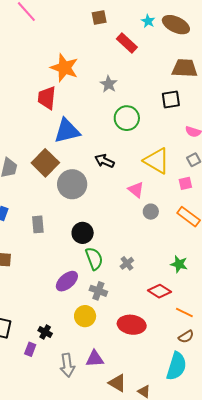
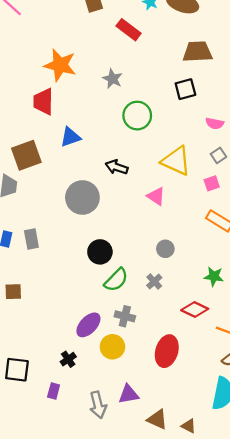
blue triangle: (67, 131) -> (70, 137), size x0.7
brown square: (45, 163) -> (26, 155), moved, turned 32
gray circle: (151, 212) -> (165, 249), moved
gray rectangle: (38, 224) -> (31, 239), moved
green semicircle: (94, 259) -> (116, 280), turned 70
purple ellipse: (67, 281) -> (88, 325), moved
red ellipse: (132, 325) -> (167, 351), turned -76
black cross: (45, 332) -> (68, 359), moved, turned 32

